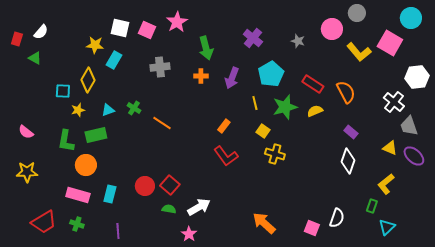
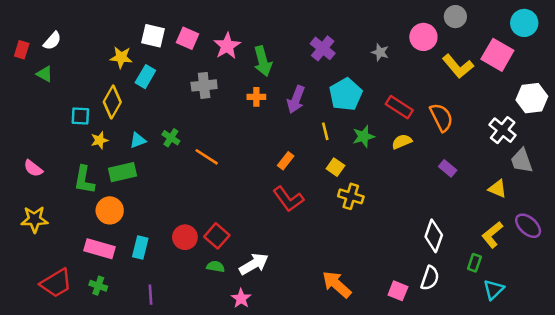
pink star: (177, 22) -> (227, 46), moved
green star: (285, 107) -> (364, 136), size x0.7
purple ellipse: (414, 156) -> (528, 226), moved
white diamond: (348, 161) -> (434, 236), moved

